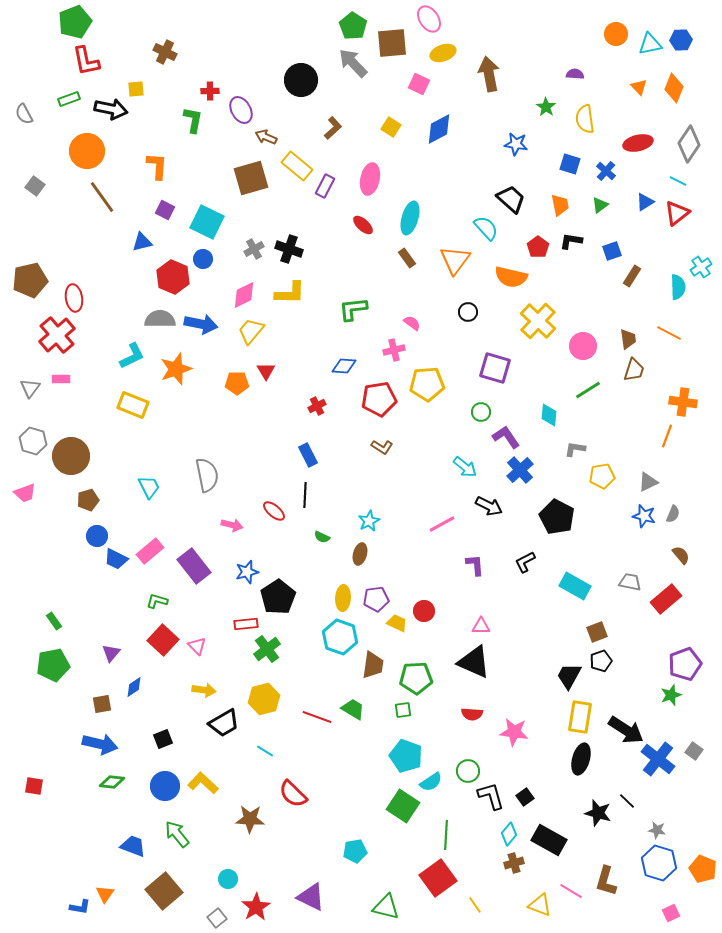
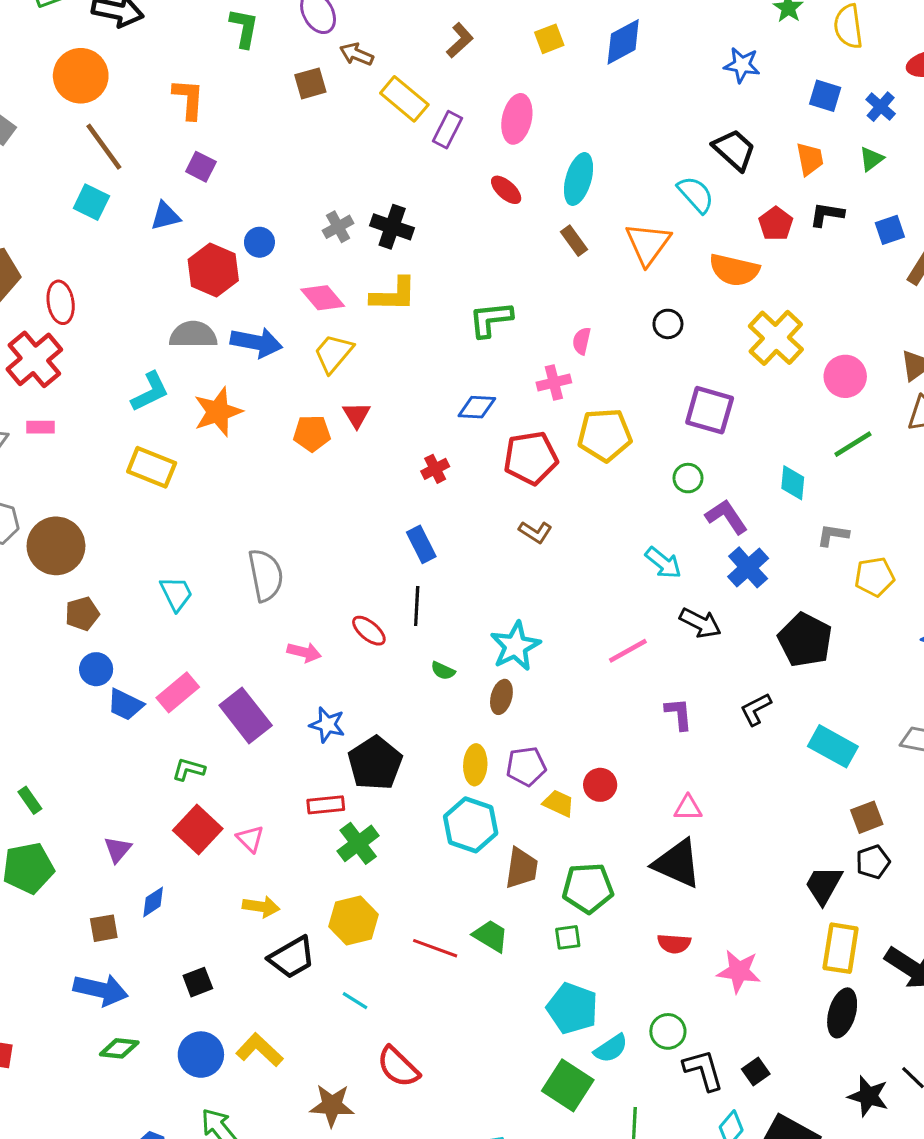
yellow square: (391, 127) -> (549, 39), turned 36
brown square: (251, 178) -> (310, 83), moved, size x0.6
cyan square: (207, 222) -> (91, 202), moved, size x0.7
pink diamond: (244, 295) -> (323, 298), turned 76
pink semicircle: (412, 323) -> (582, 341), turned -114
cyan star: (369, 521) -> (515, 646), size x1.5
blue star: (247, 572) -> (327, 725), turned 30

